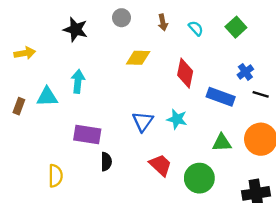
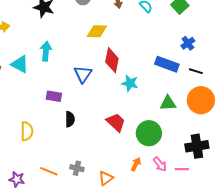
red diamond: (185, 73) -> (112, 60), moved
black line: (261, 94) -> (196, 71), moved
cyan triangle: (47, 97) -> (20, 64), turned 30
blue triangle: (143, 121) -> (83, 74), moved
purple rectangle: (87, 134) -> (54, 96), size x0.7

